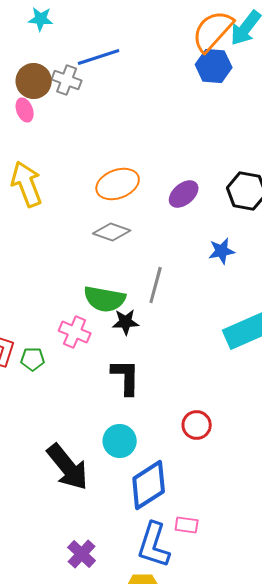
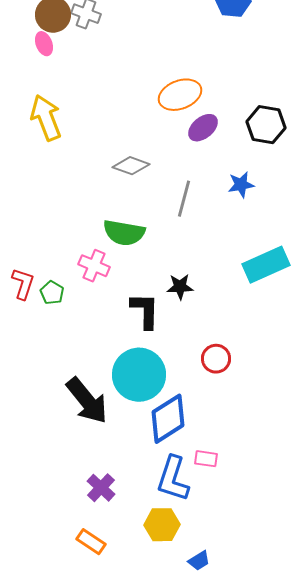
orange ellipse: (118, 184) -> (180, 95), moved
gray line: (156, 285) -> (184, 199), moved
black star: (126, 322) -> (180, 287), moved
green pentagon: (33, 359) -> (52, 293), turned 30
cyan circle: (120, 441) -> (139, 375), size x1.6

